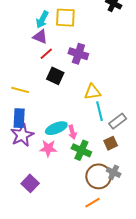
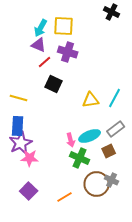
purple cross: (78, 54) -> (68, 52), moved
cyan line: (100, 111) -> (115, 98), moved, turned 42
cyan ellipse: (56, 128) -> (90, 136), moved
pink star: (48, 148) -> (30, 158), moved
orange line: (93, 203) -> (65, 197), moved

